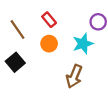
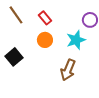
brown line: (17, 29) -> (16, 15), moved

